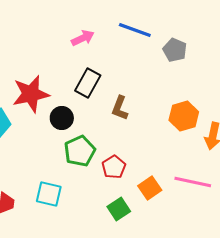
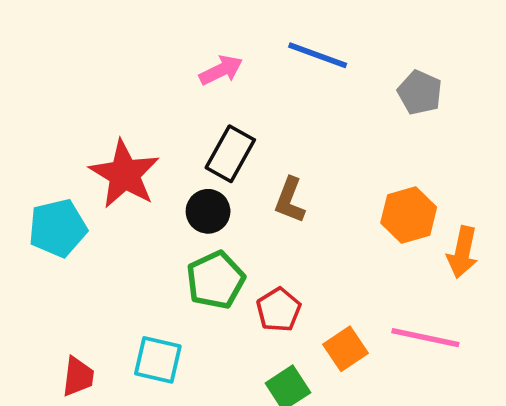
gray pentagon: (175, 50) -> (420, 92), moved
red star: (31, 94) -> (124, 174), turned -30
black circle: (62, 118) -> (208, 211), moved

